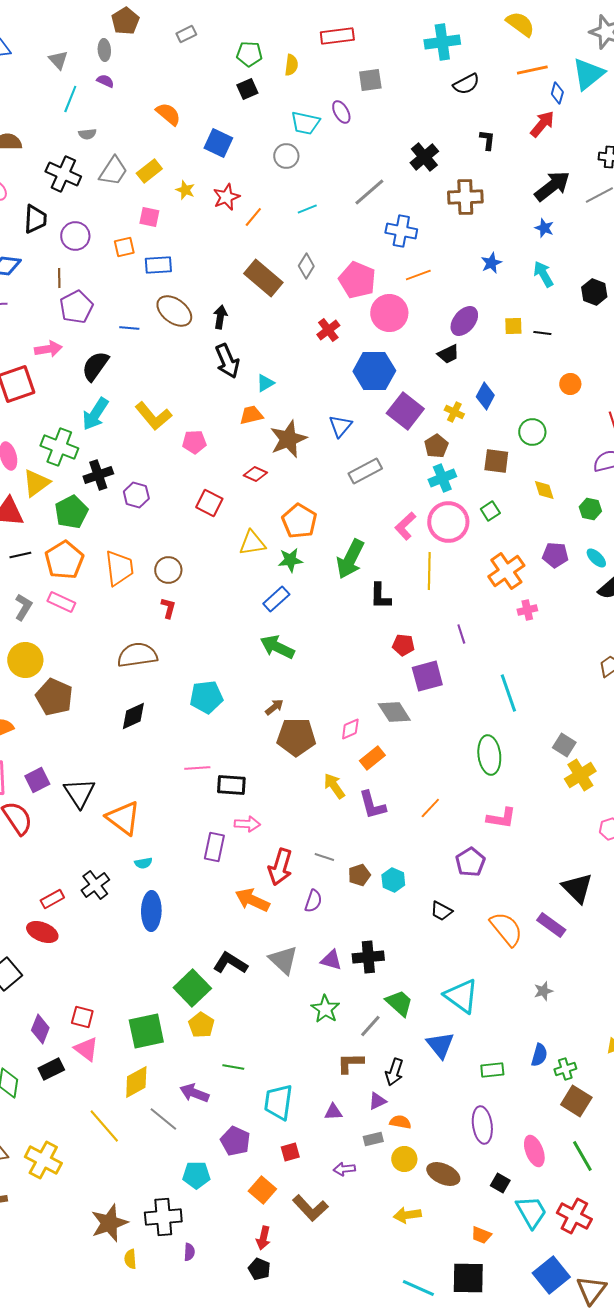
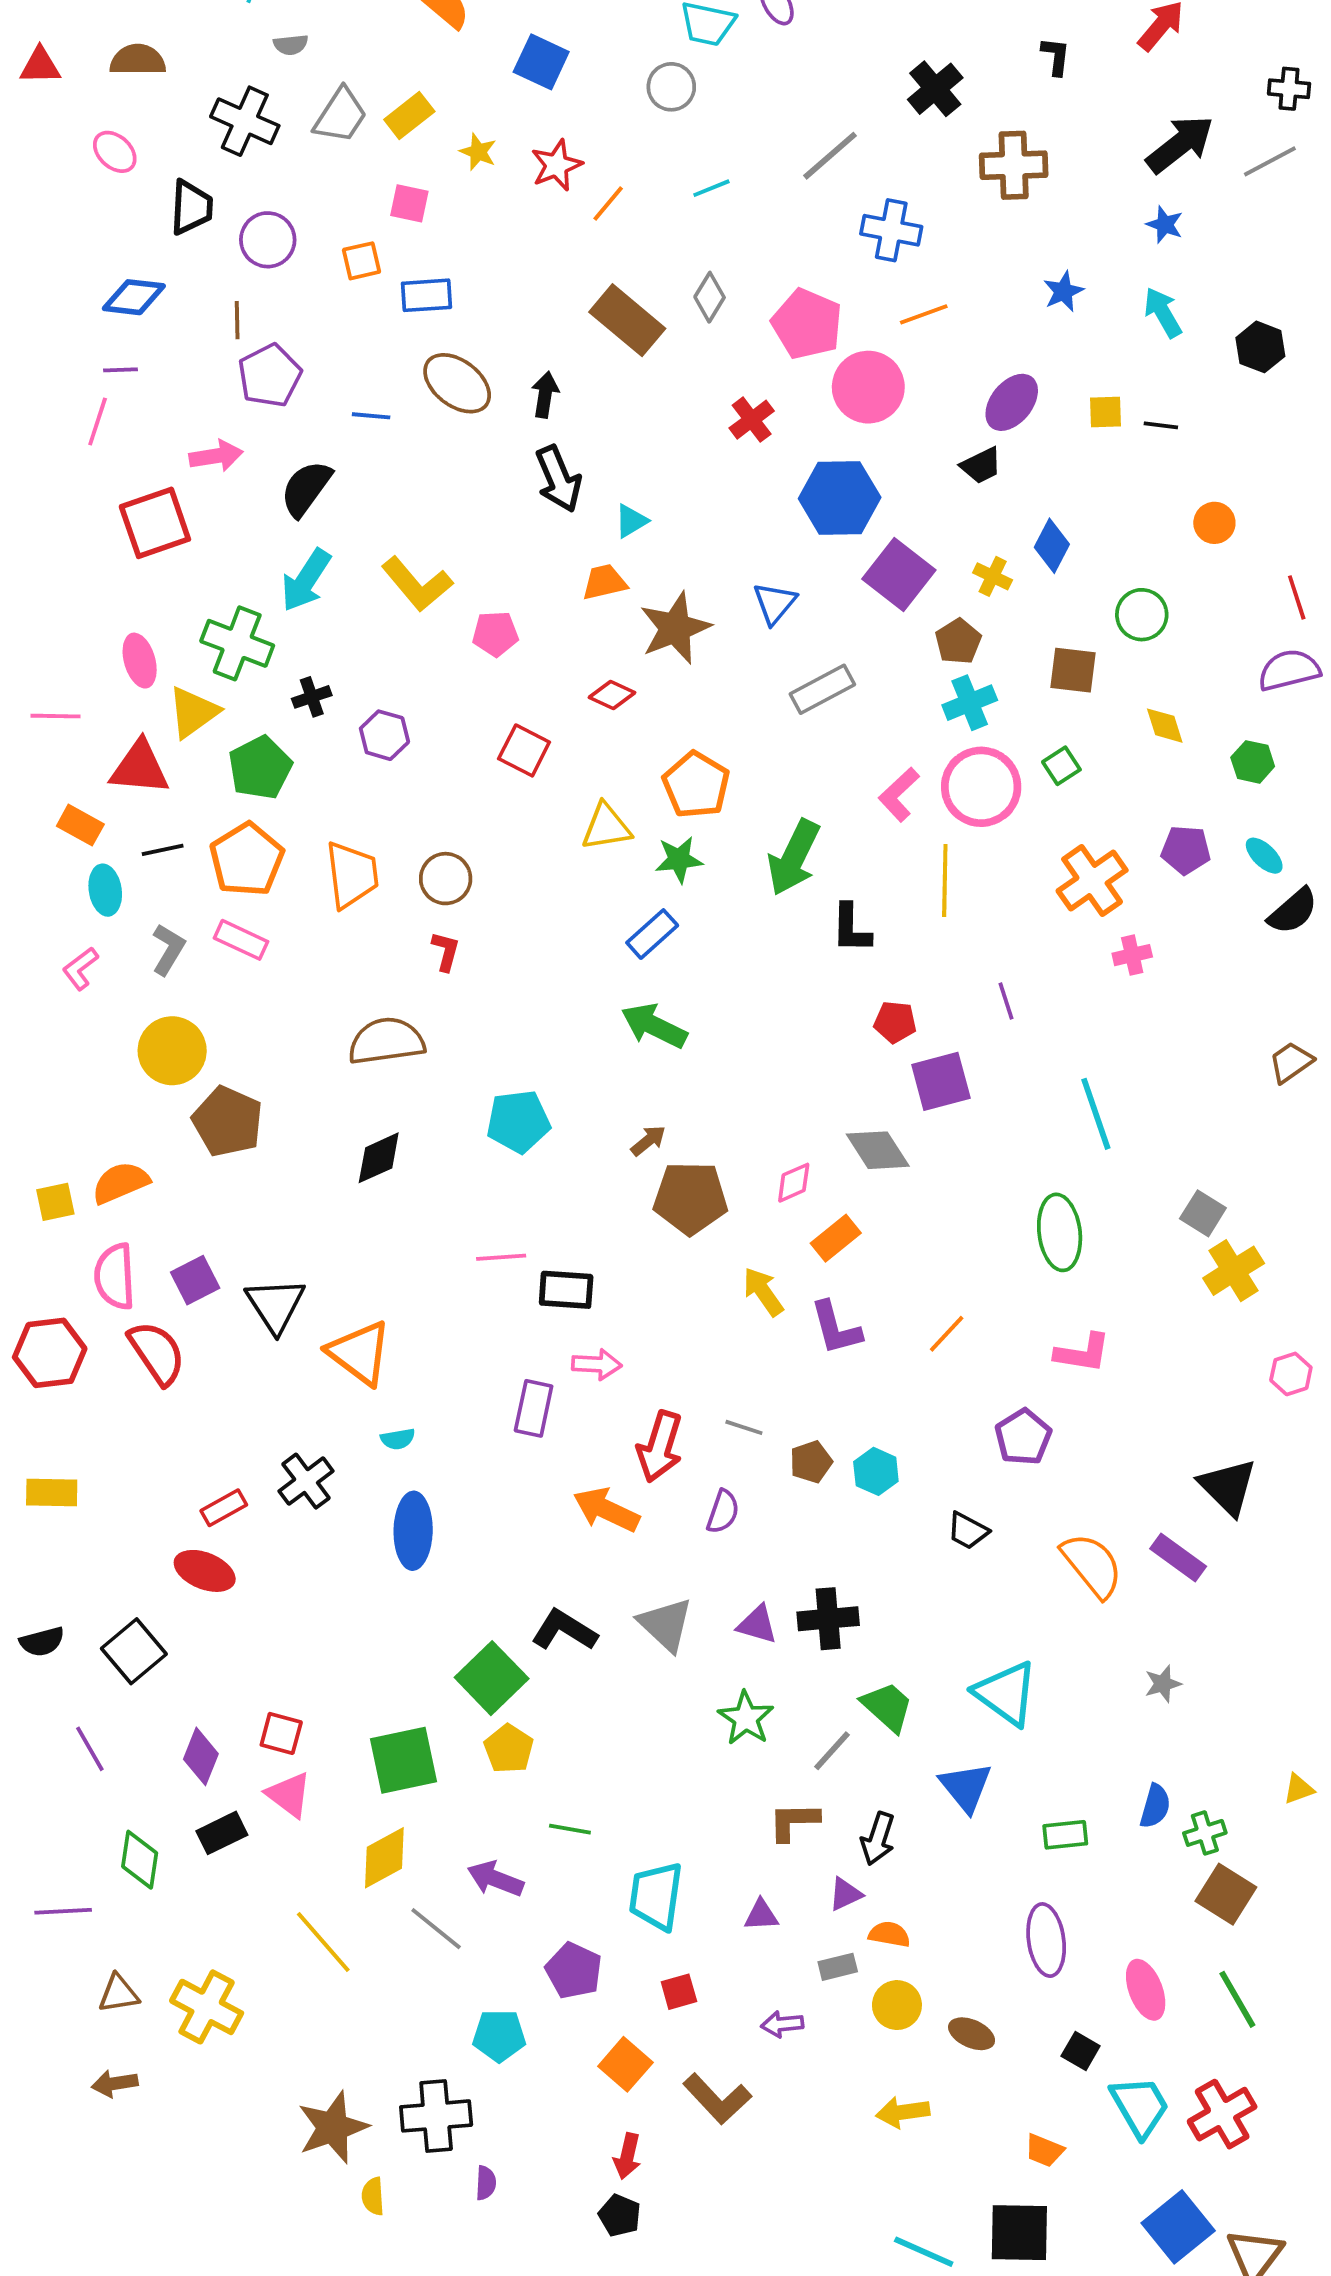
black cross: (98, 475) -> (312, 697), size x0.7
brown ellipse: (443, 1174) -> (972, 2034), size x0.7
red cross: (574, 1216) -> (1222, 2114), turned 32

